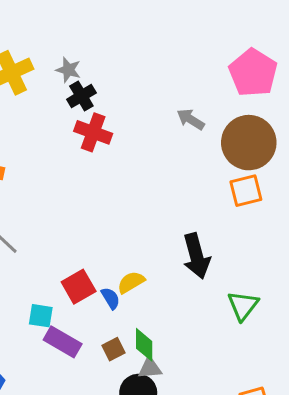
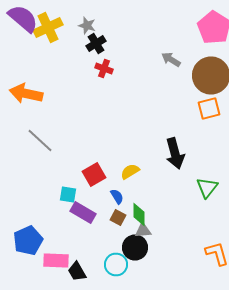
red cross: (93, 132) -> (104, 68), size x0.7
blue semicircle: (111, 298) -> (117, 196), moved
brown square: (113, 349) -> (118, 218), turned -35

